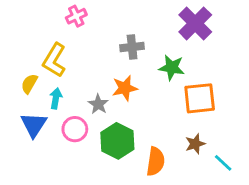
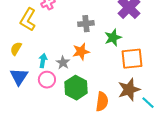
yellow L-shape: (54, 60) -> (28, 20), moved
green star: (172, 68) -> (113, 38), turned -30
cyan arrow: (56, 98) -> (43, 61), moved
brown star: (195, 144) -> (129, 90), size x1.6

